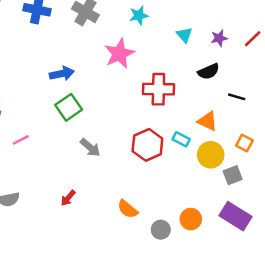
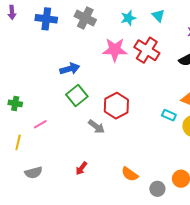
cyan triangle: (184, 35) -> (158, 16), moved
pink star: (119, 54) -> (115, 50), turned 30
red cross: (158, 89) -> (147, 50), moved, turned 35
red hexagon: (147, 145) -> (116, 106), moved

